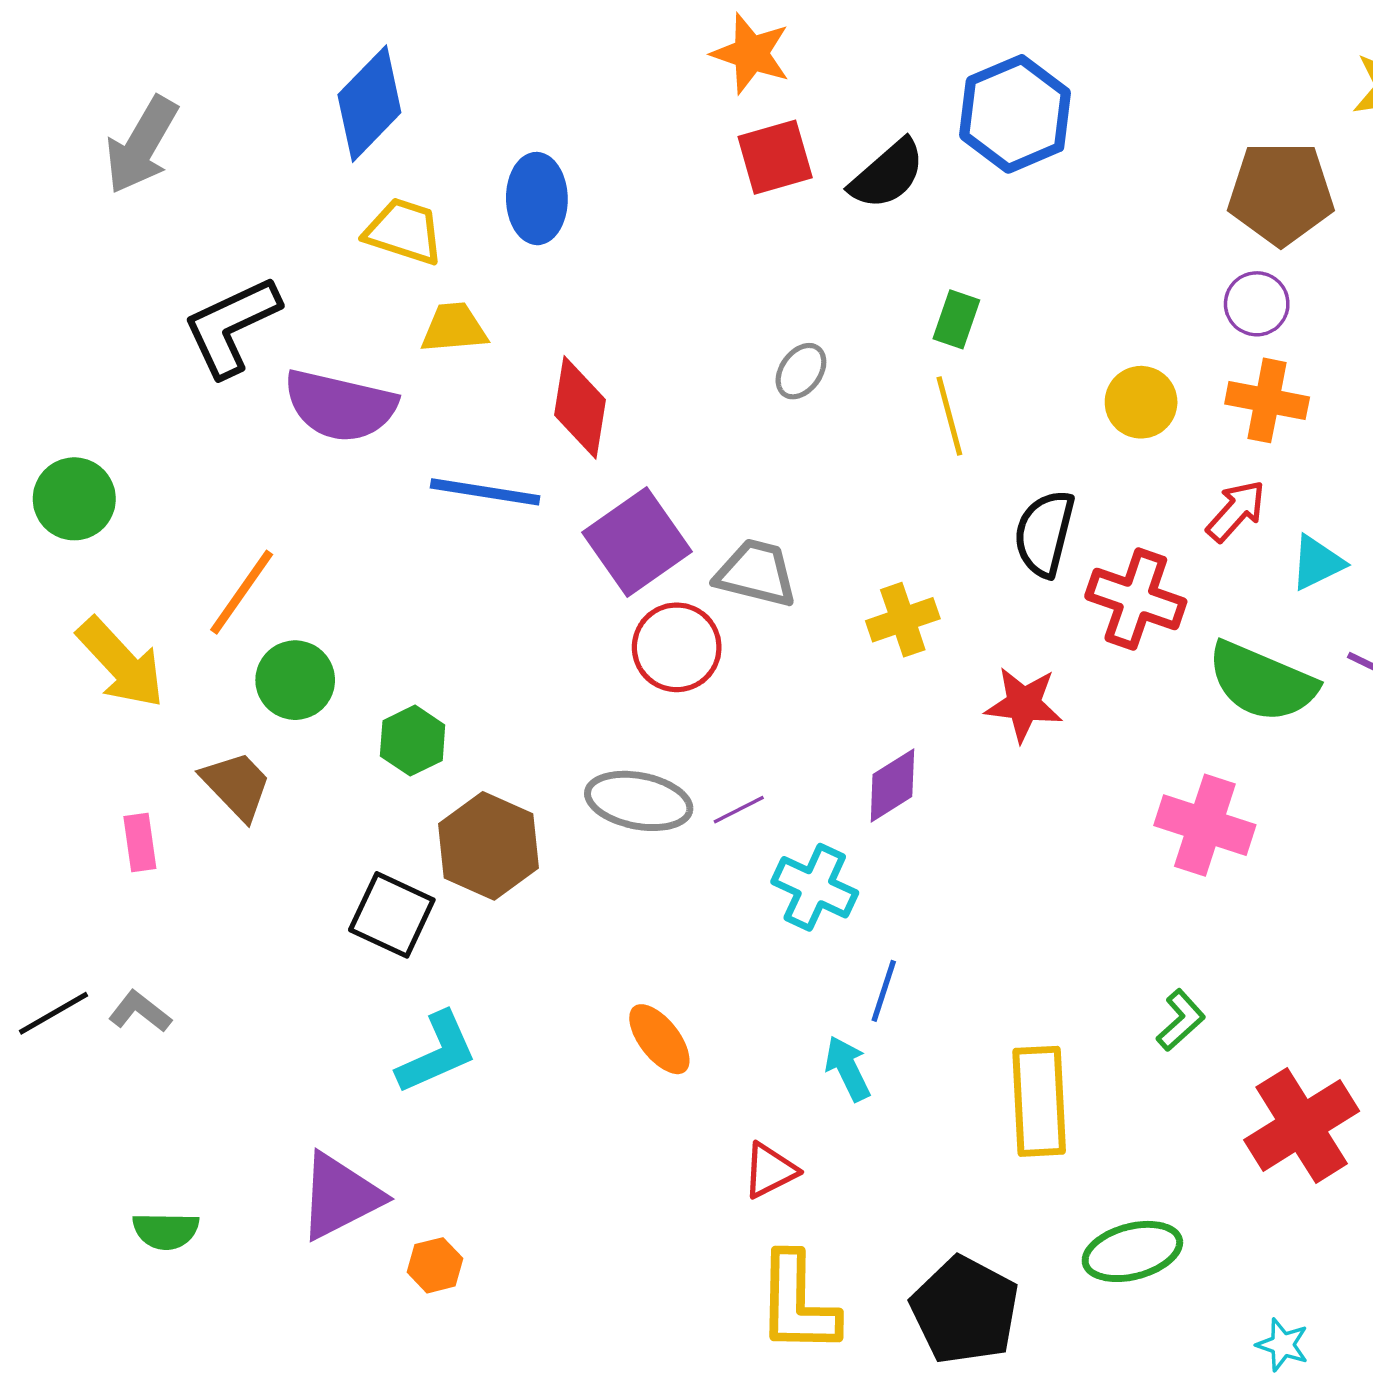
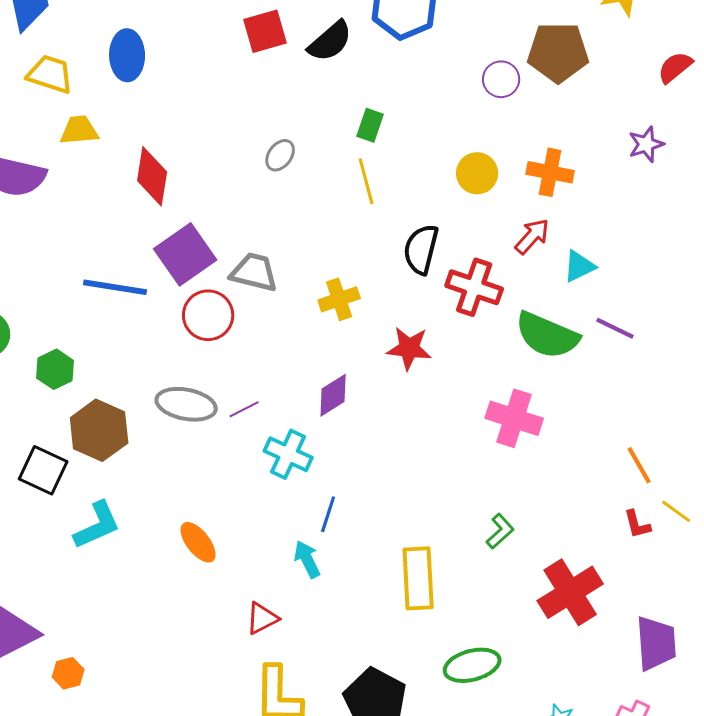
purple circle: (1257, 304) -> (501, 79), moved
blue line: (485, 492) -> (115, 287), moved
cyan L-shape: (437, 1053) -> (97, 525), moved

